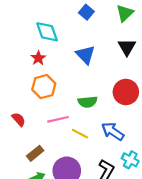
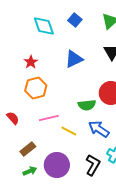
cyan diamond: (47, 32) -> (44, 26), moved
blue triangle: (85, 55) -> (74, 59), turned 48
green semicircle: (88, 102) -> (87, 105), moved

